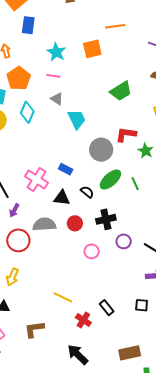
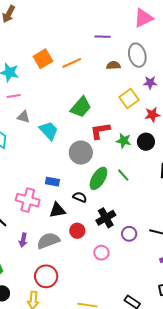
orange line: (115, 26) -> (72, 63), moved
green trapezoid: (121, 91) -> (81, 107), moved
purple arrow: (14, 210) -> (23, 240), moved
red circle: (18, 240) -> (46, 276), moved

